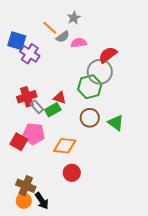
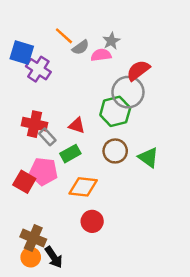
gray star: (74, 18) -> (111, 41), moved
red cross: (27, 97) -> (35, 124), turned 30
green rectangle: (53, 110) -> (70, 154), moved

